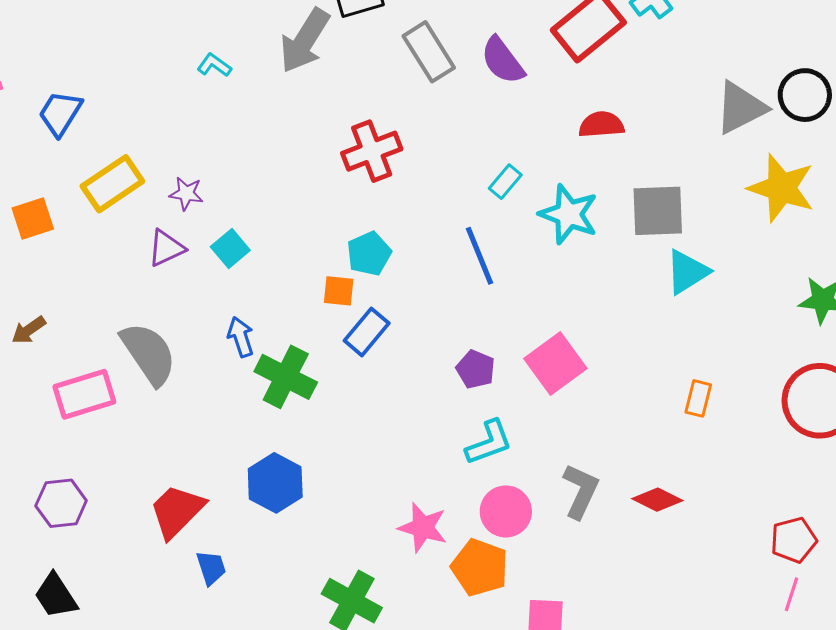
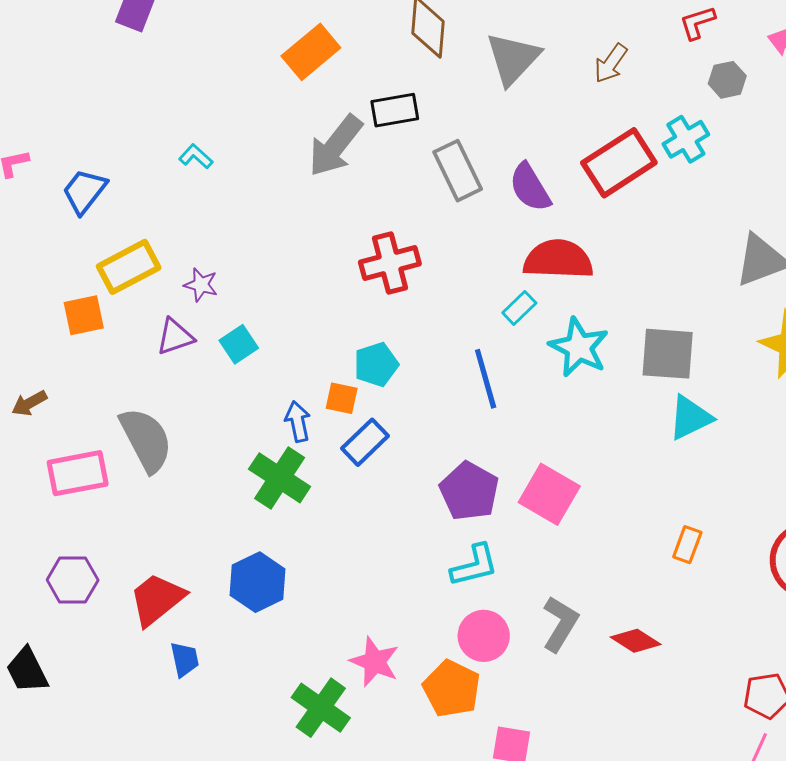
cyan L-shape: (214, 65) -> (196, 156), moved
red semicircle: (601, 125) -> (558, 259), moved, size x1.5
orange square: (33, 219) -> (84, 315), moved
blue arrow: (241, 337) -> (298, 422), moved
pink square: (555, 364) -> (549, 494), turned -30
purple pentagon: (476, 369) -> (469, 491), size x1.5
purple hexagon: (61, 503) -> (73, 580), moved
pink star: (423, 527) -> (375, 662), moved

